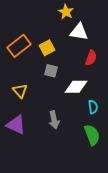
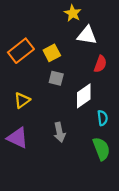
white diamond: (76, 87) -> (84, 96), turned -35
yellow triangle: (20, 91) -> (22, 100), turned 35

